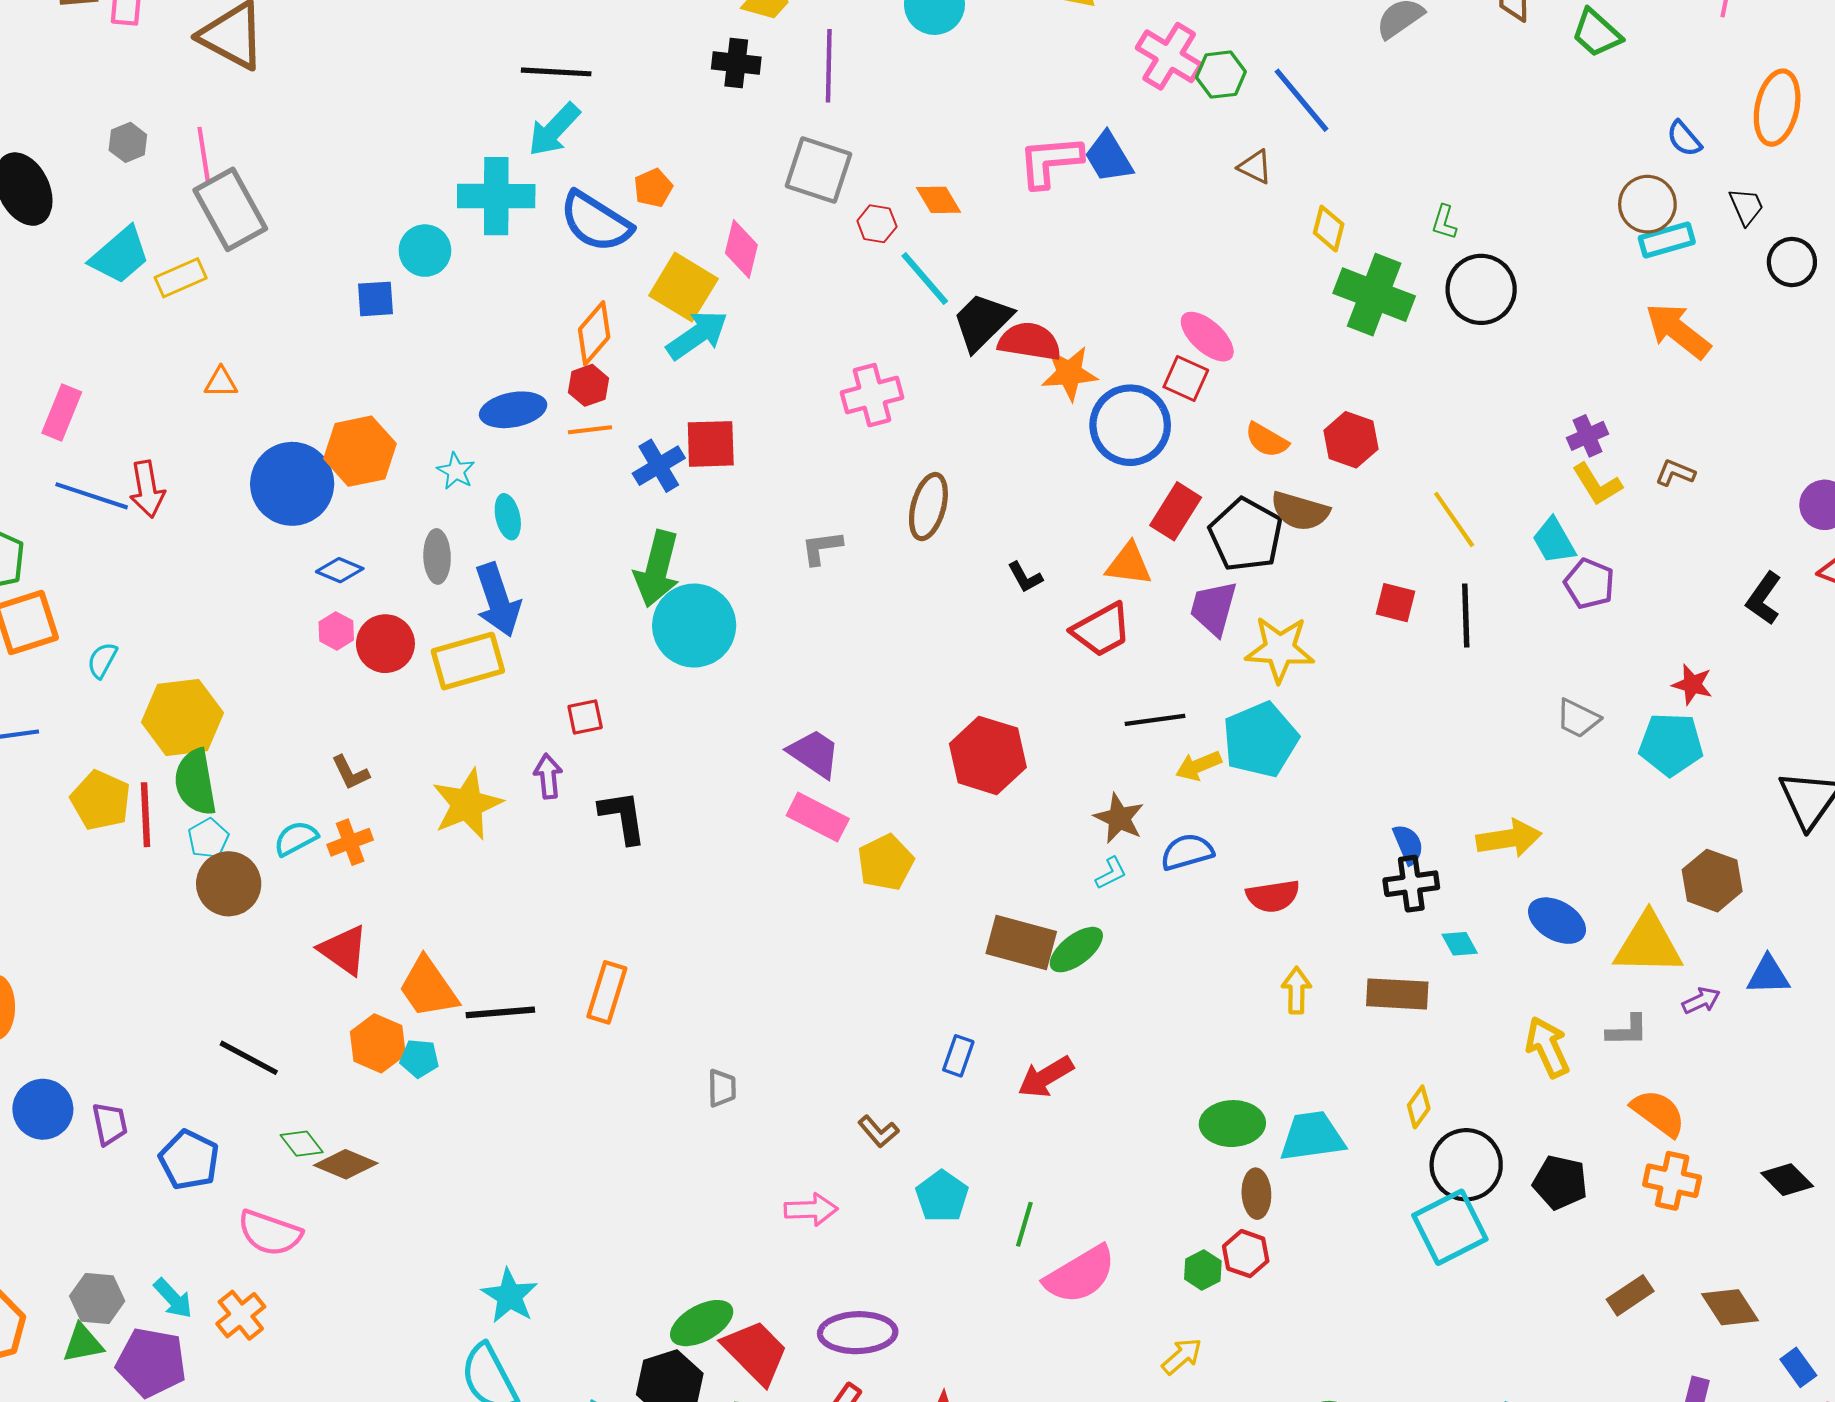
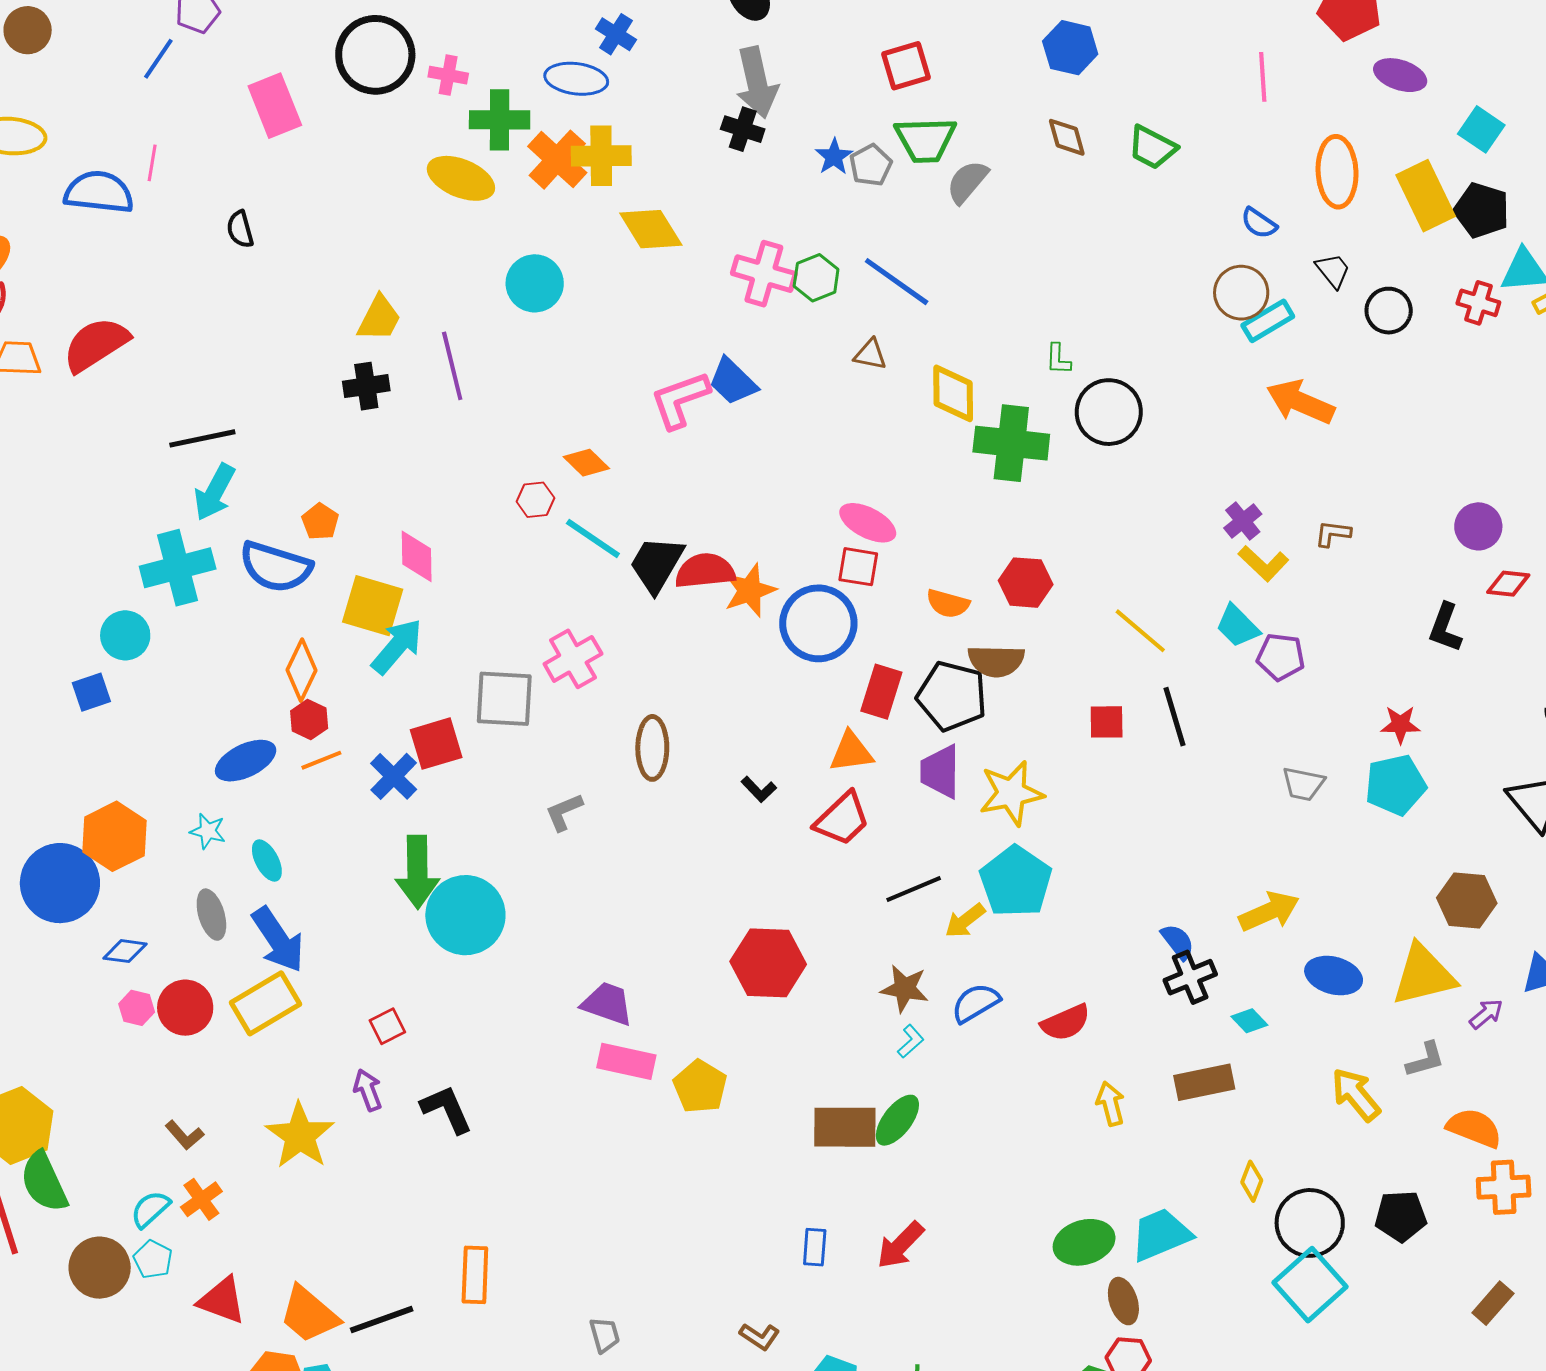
gray square: (818, 170) -> (504, 699), moved
yellow diamond: (1329, 229) -> (953, 393), size x1.4
cyan pentagon: (208, 838) -> (153, 1259), moved

